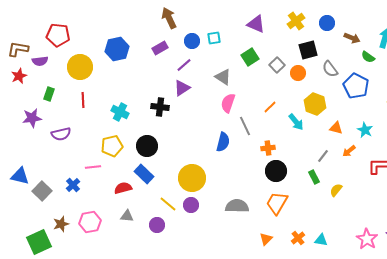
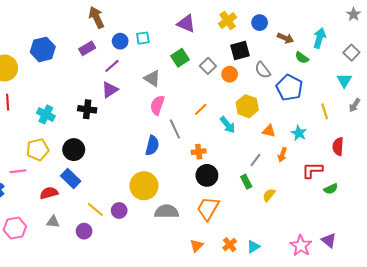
orange arrow: (349, 151) -> (282, 155), turned -32
yellow circle: (192, 178) -> (144, 186), moved
cyan triangle: (321, 240) -> (253, 247), turned -40

